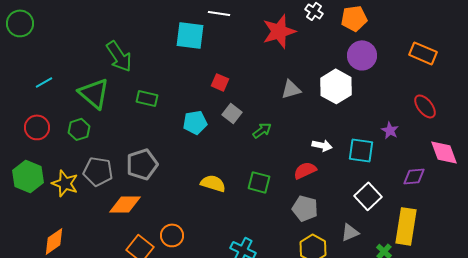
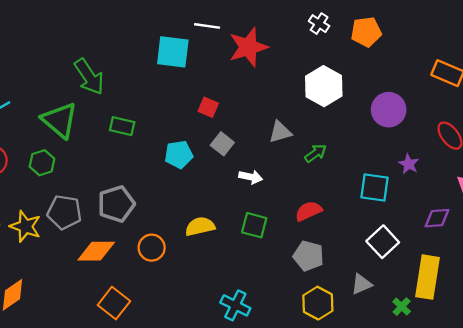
red star: (279, 31) -> (248, 47), moved
purple circle: (362, 55) -> (389, 110), moved
white hexagon: (336, 86) -> (324, 86), moved
gray triangle: (291, 89) -> (280, 132), moved
green arrow: (262, 130) -> (316, 153), moved
white arrow: (322, 145) -> (251, 177), moved
yellow semicircle: (213, 183) -> (200, 226), turned -30
orange circle: (172, 235) -> (152, 248), moved

